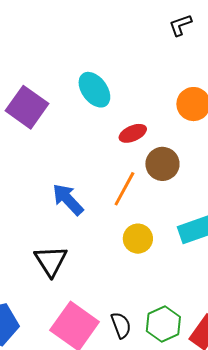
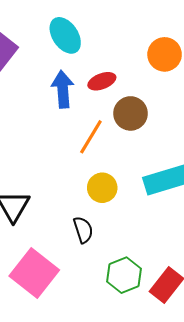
blue arrow: (68, 199) -> (63, 89), moved, turned 36
black semicircle: (121, 325) -> (83, 230), moved

